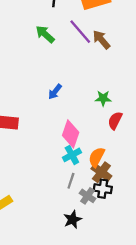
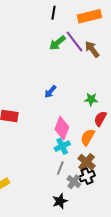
green arrow: (45, 34) -> (57, 43), moved, turned -84
orange semicircle: (97, 157) -> (88, 137), moved
black cross: (103, 189) -> (87, 176), turned -35

